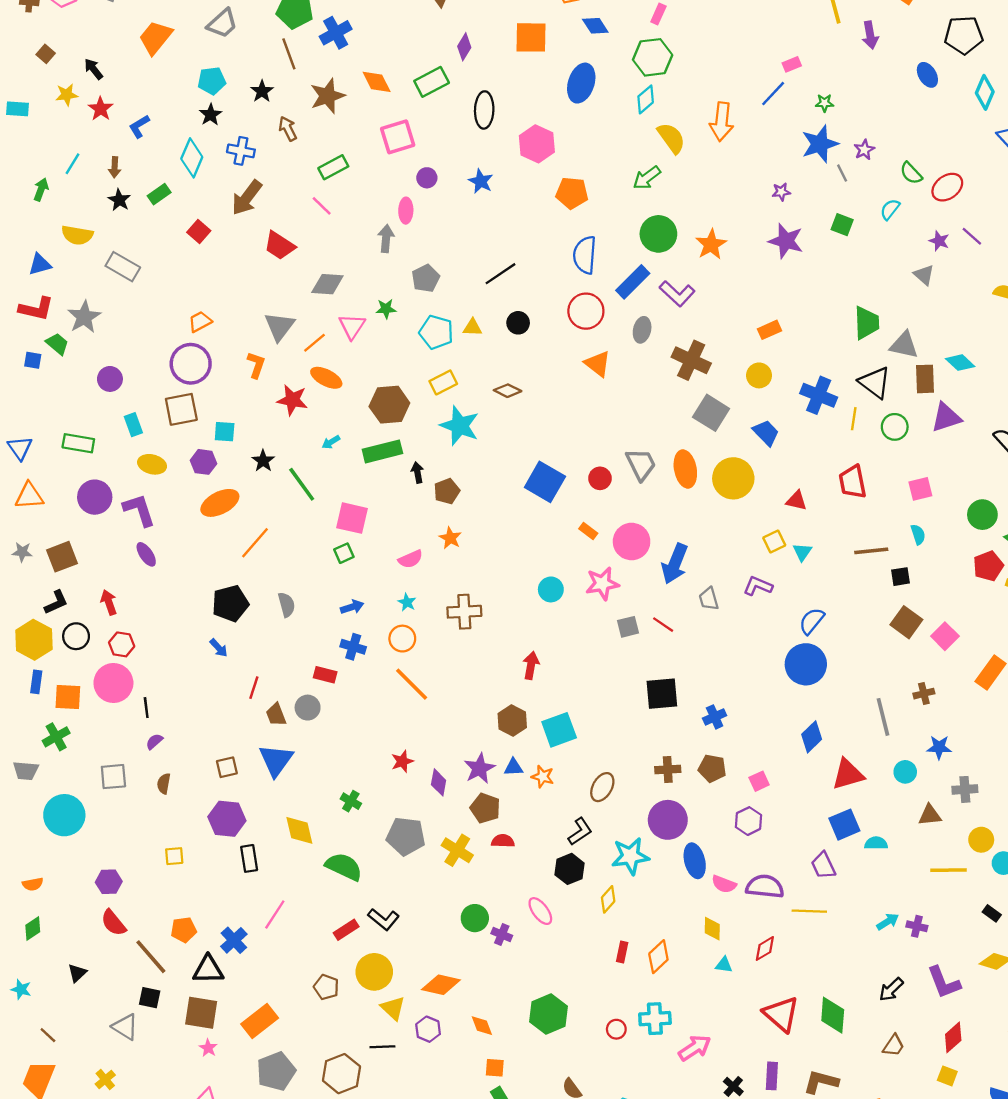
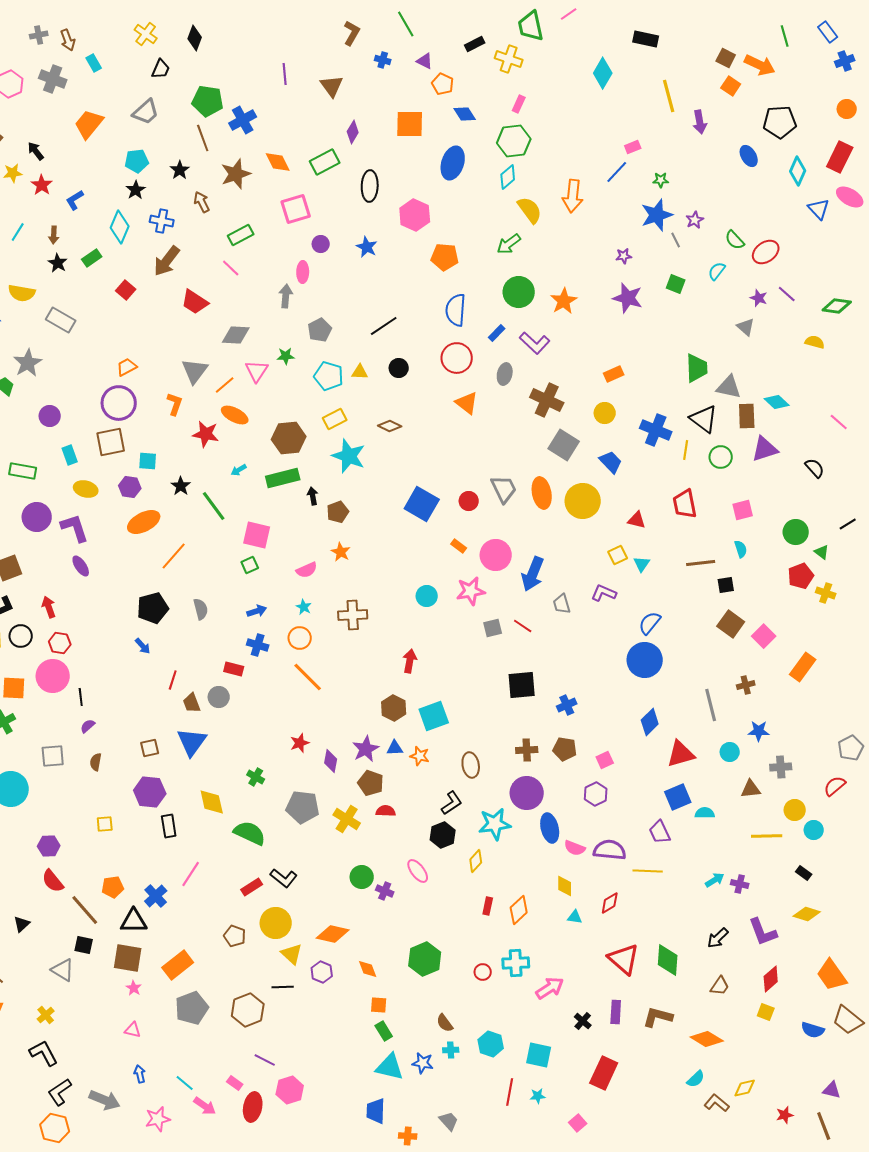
blue rectangle: (633, 282) -> (497, 333), size x0.6
brown ellipse: (602, 787) -> (471, 765), turned -40

